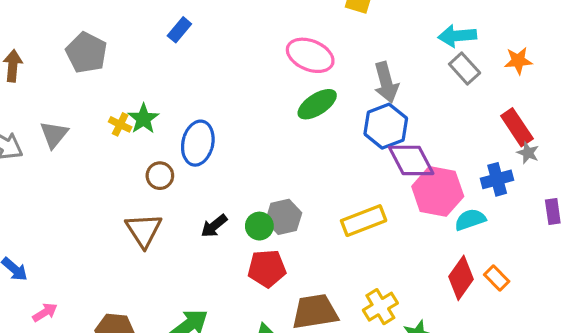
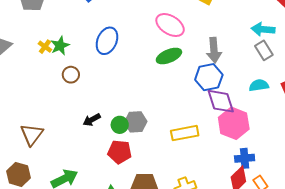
blue ellipse: (198, 143) -> (107, 41), moved
brown circle: (160, 176) -> (71, 75), moved
blue cross: (497, 179) -> (245, 158), moved
cyan semicircle: (470, 220) -> (259, 85), moved
brown triangle: (144, 230) -> (32, 135), moved

